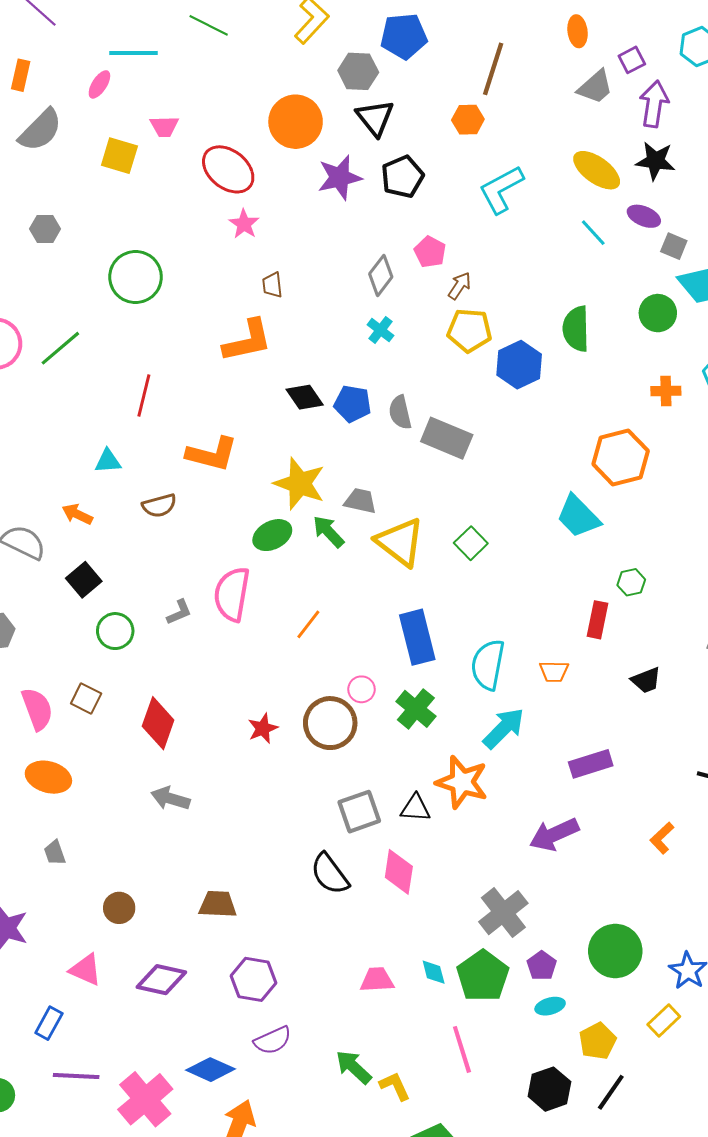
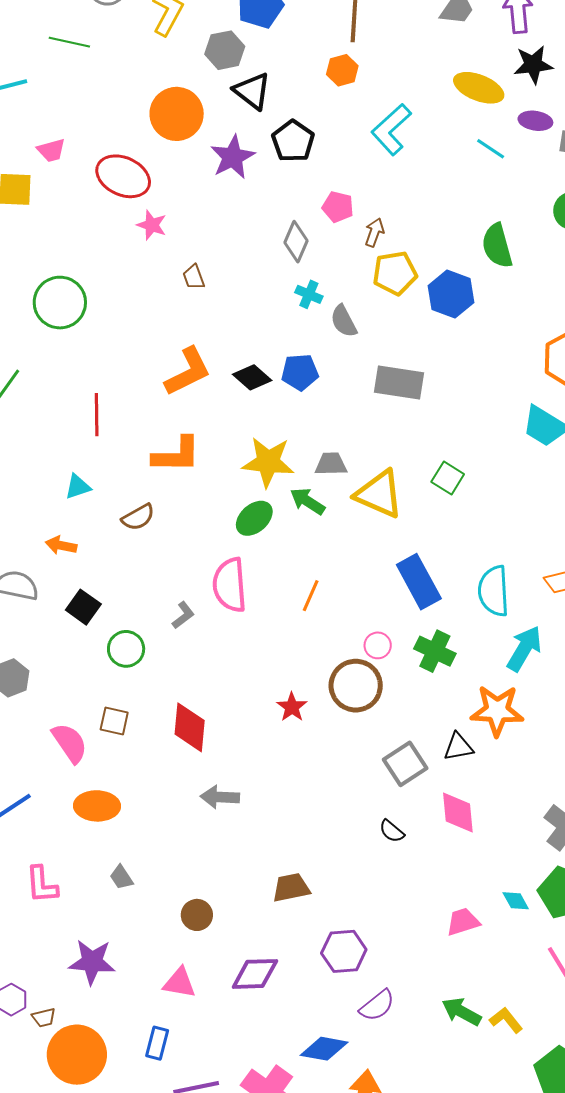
orange L-shape: (248, 341) -> (188, 372), moved
gray semicircle: (400, 412) -> (344, 321), moved
black semicircle: (330, 874) -> (392, 831), size x0.6

